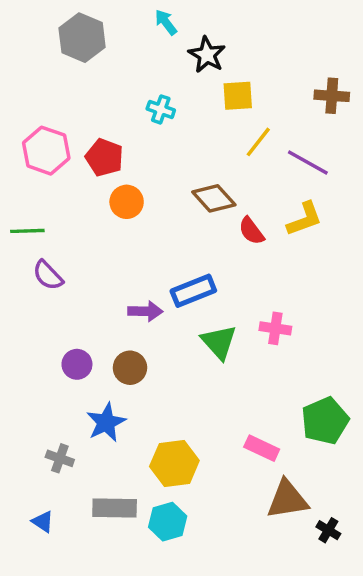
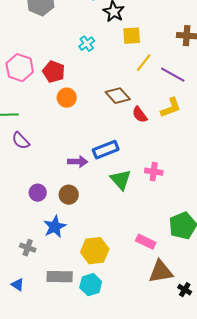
cyan cross: (161, 109) -> (87, 44), turned 35

